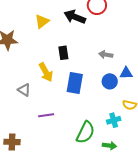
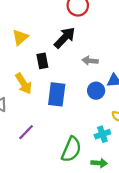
black arrow: (75, 17) -> (65, 38), moved, turned 115
yellow triangle: (42, 21) -> (20, 37), moved
purple line: (46, 115) -> (26, 132), turned -35

